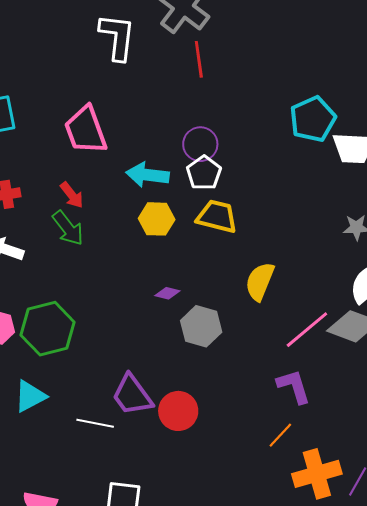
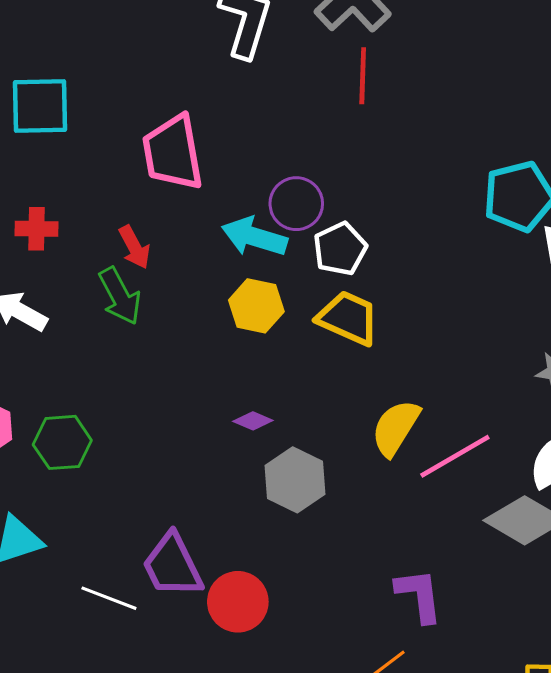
purple circle: (200, 144) -> (296, 204), moved
green hexagon: (48, 329) -> (62, 442), size x0.7
pink line: (307, 330) -> (455, 456), moved

